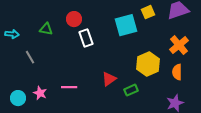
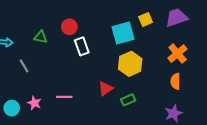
yellow hexagon: (148, 64) -> (130, 64), moved

